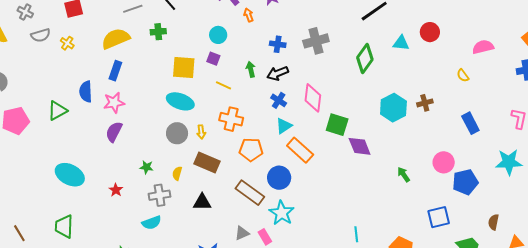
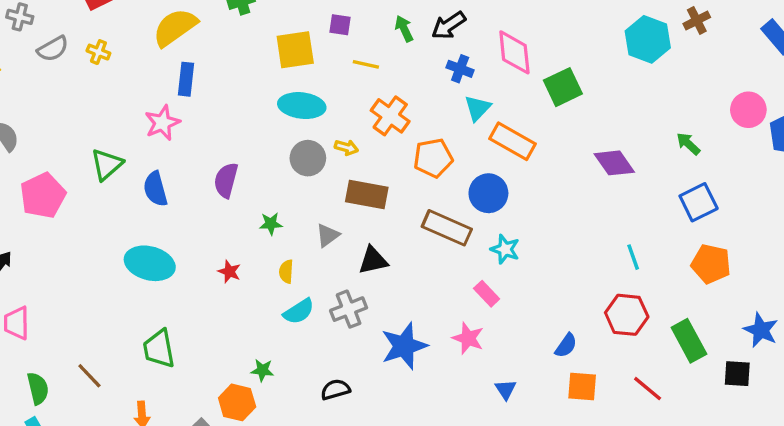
blue semicircle: (86, 92) -> (155, 189), moved
pink star: (114, 103) -> (162, 123), moved
orange cross: (231, 119) -> (390, 116), turned 35
green square: (337, 125) -> (563, 87), turned -30
purple semicircle: (114, 132) -> (226, 180), moved
yellow arrow: (201, 132) -> (346, 147), turned -56
purple diamond: (360, 146) -> (614, 163), moved
yellow semicircle: (177, 173) -> (286, 272), moved
gray cross: (160, 195) -> (349, 309), moved
cyan star: (282, 213) -> (505, 249), size x0.7
blue square: (439, 217) -> (699, 202), moved
gray triangle: (242, 233) -> (328, 235), moved

